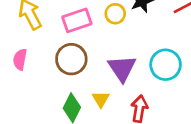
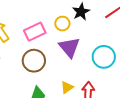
purple triangle: (122, 68) -> (69, 47), moved
yellow triangle: (101, 99) -> (67, 87), moved, turned 32

